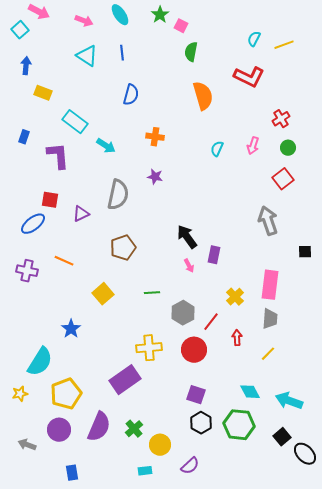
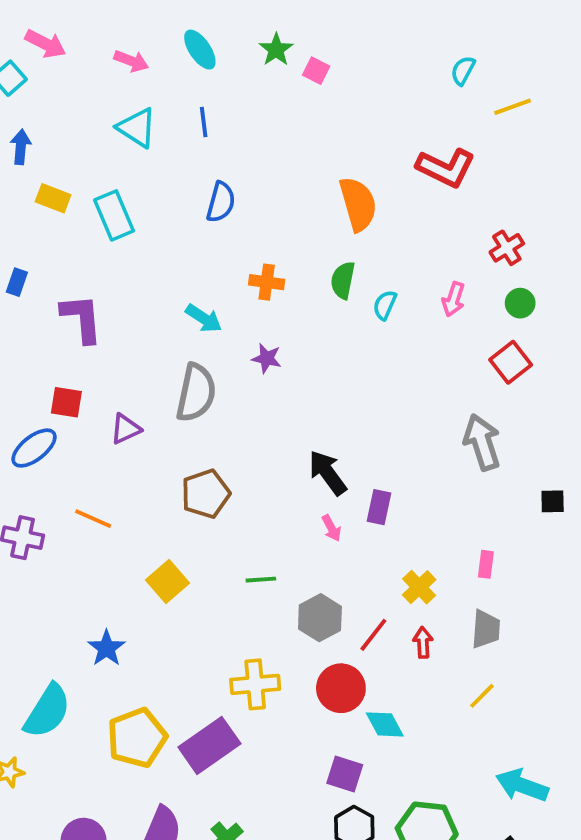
cyan semicircle: (254, 39) -> (463, 71), moved
green semicircle: (191, 52) -> (343, 280), moved
cyan rectangle: (75, 122) -> (114, 215), moved, turned 30
cyan arrow: (106, 146) -> (204, 318), moved
pink rectangle: (270, 285) -> (486, 564), size x0.5
red arrow: (237, 338) -> (423, 642), moved
cyan diamond: (250, 392) -> (385, 724), moved
yellow pentagon: (66, 394) -> (137, 738), moved

